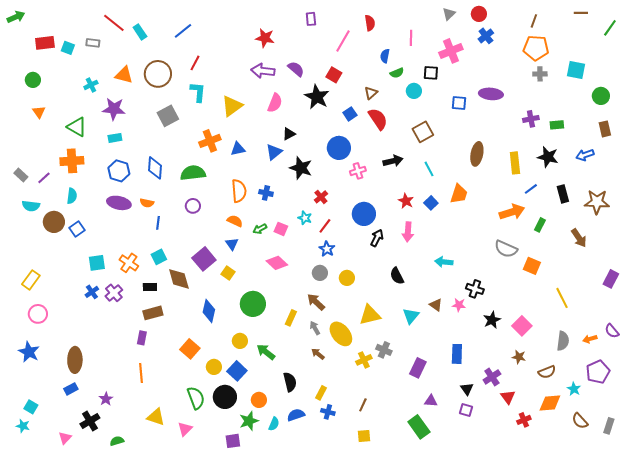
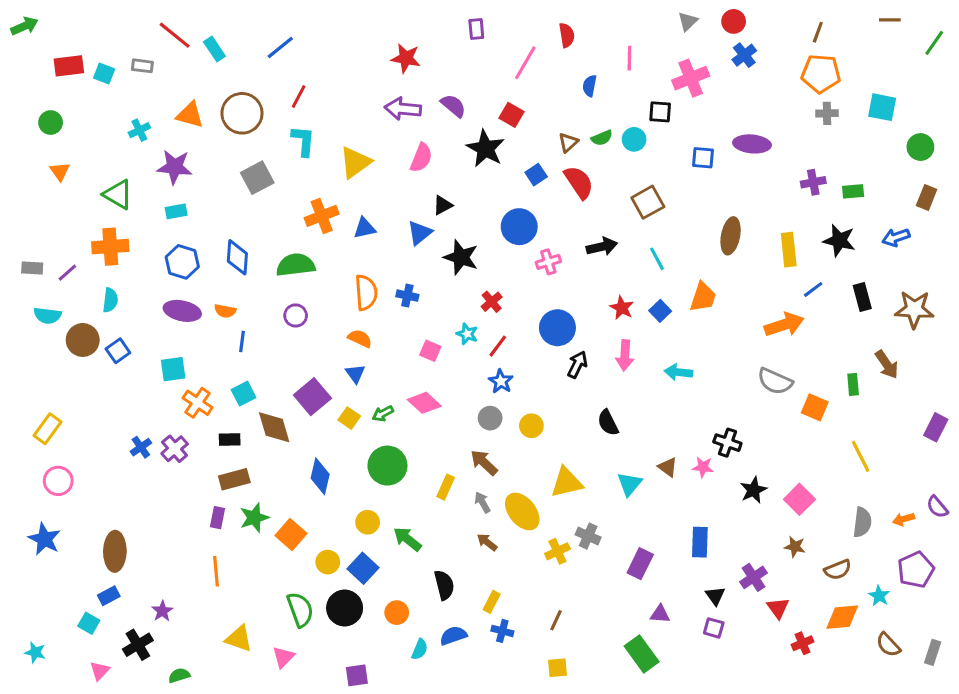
green semicircle: (397, 73) -> (602, 138), moved
brown rectangle: (605, 129) -> (927, 198), turned 35
gray rectangle: (21, 175) -> (32, 268), turned -40
green rectangle: (540, 225) -> (853, 384), moved, turned -32
green arrow: (260, 229) -> (383, 413), moved
cyan arrow: (444, 262) -> (678, 372), moved
cyan square: (97, 263) -> (173, 369), moved
cyan square: (31, 407) -> (89, 623), moved
green star: (249, 421) -> (254, 518), moved

